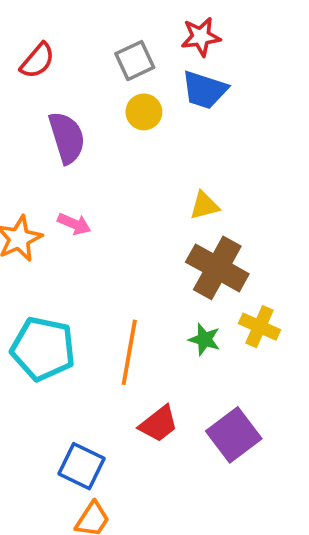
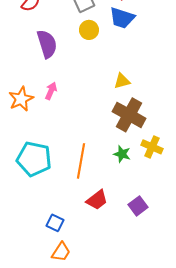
pink arrow: (74, 224) -> (51, 91), turned -90
purple square: (234, 435) -> (138, 206), size x0.7
blue square: (82, 466) -> (55, 223), size x0.7

